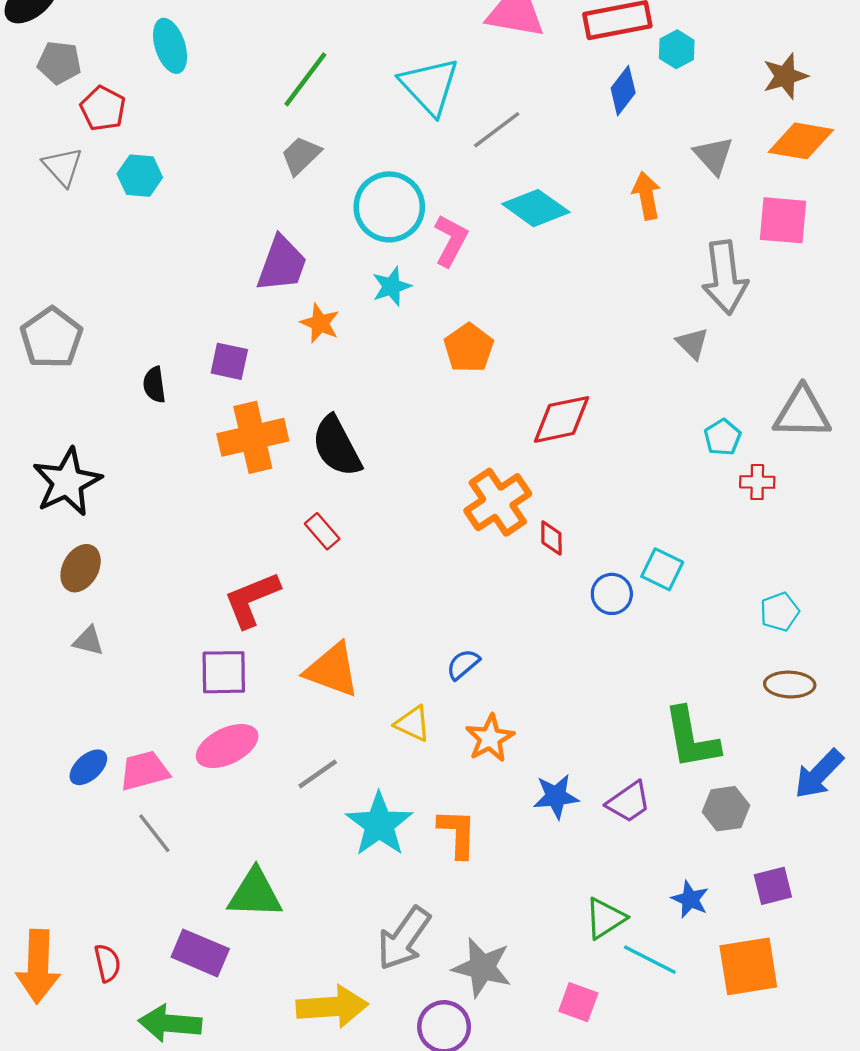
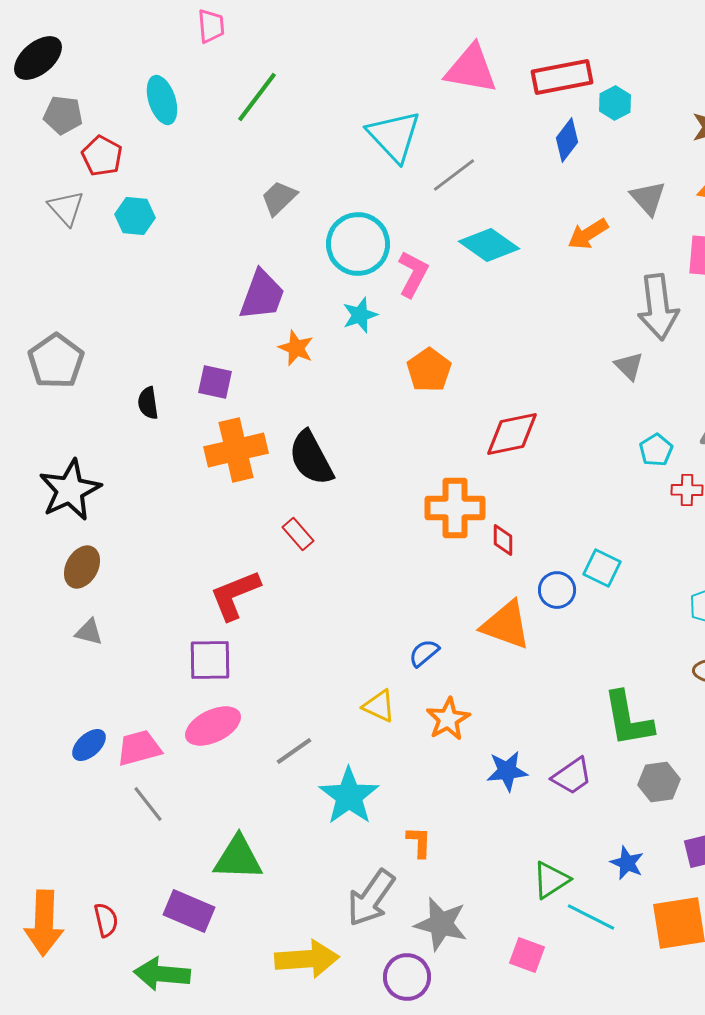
green line: (305, 79) -> (257, 97), moved
orange arrow: (647, 196) -> (588, 234), turned -111
orange cross: (498, 502) -> (455, 508), turned 34
orange triangle: (332, 670) -> (506, 625), moved
orange L-shape: (457, 833) -> (419, 842), moved, size x0.7

